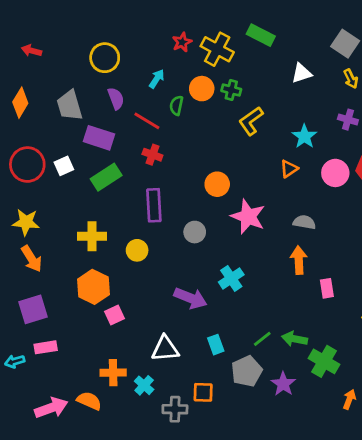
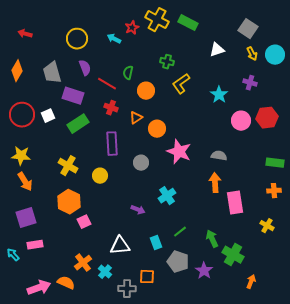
yellow cross: (217, 49) -> (157, 20), moved
cyan arrow: (157, 79) -> (114, 39), moved, turned -96
orange circle: (202, 89) -> (146, 91), moved
orange triangle: (289, 169) -> (136, 118), moved
yellow cross: (92, 236) -> (68, 166), turned 30
pink rectangle: (327, 288) -> (235, 203), size x1.6
purple arrow: (190, 298) -> (138, 210), size x0.6
green line: (262, 339) -> (180, 232), moved
green arrow: (295, 339) -> (212, 239), turned 54
cyan arrow: (15, 361) -> (13, 255), turned 64
gray pentagon: (247, 371) -> (178, 262), turned -30
orange cross: (113, 373) -> (83, 263), turned -36

